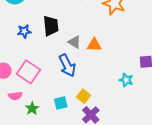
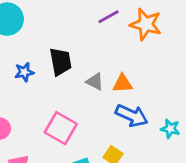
blue arrow: (67, 65) -> (132, 116), moved, turned -35
pink square: (28, 72) -> (61, 128), moved

